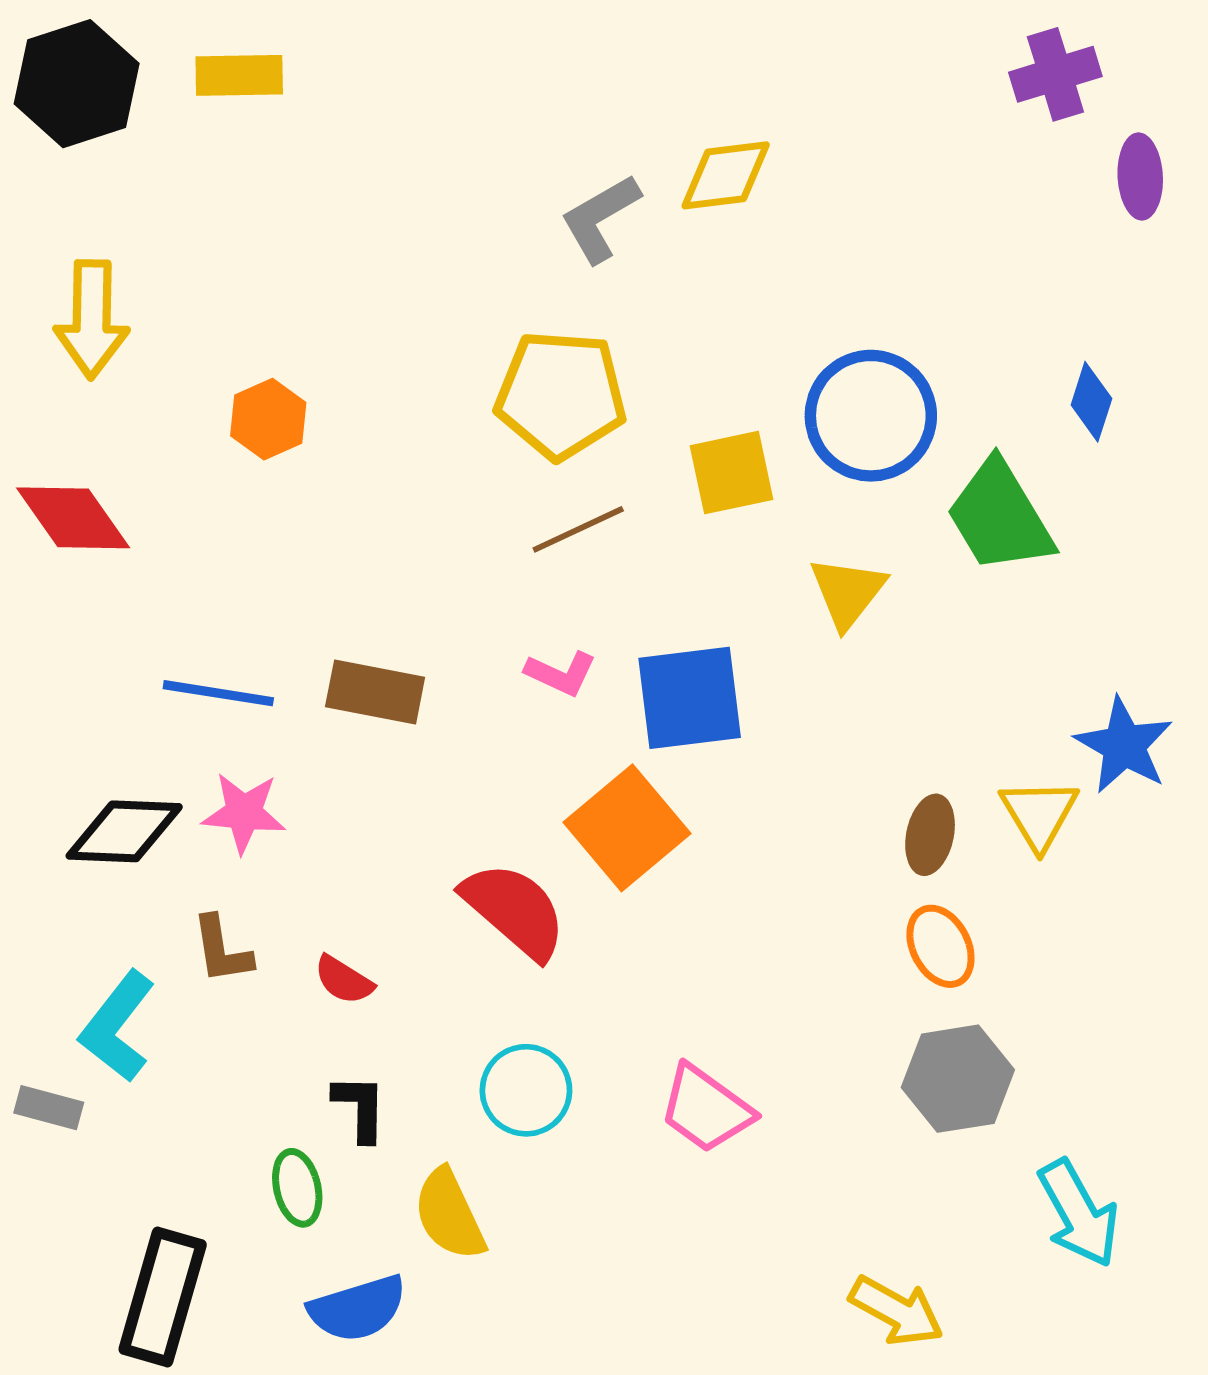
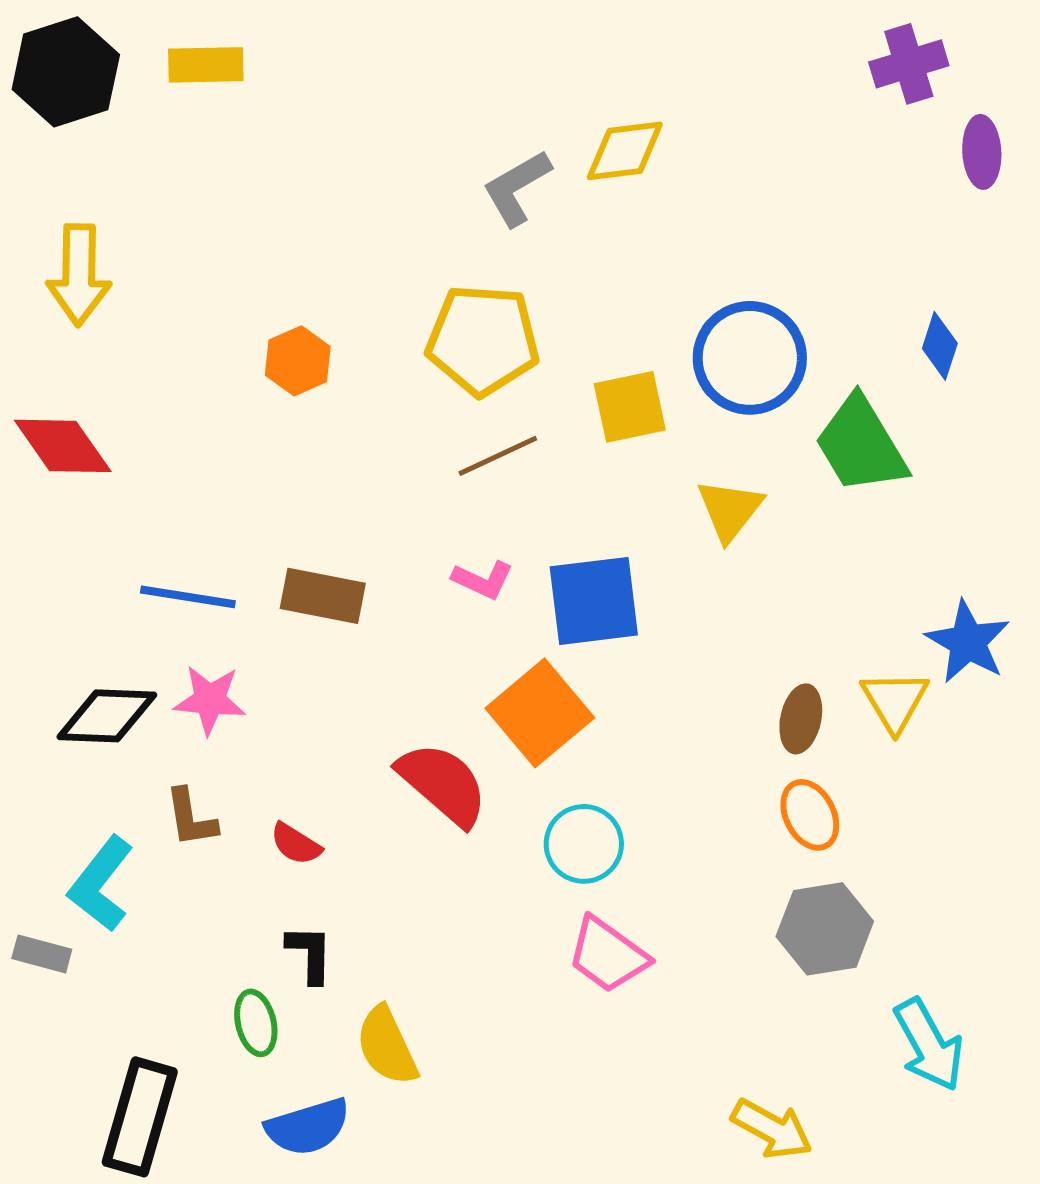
orange hexagon: (268, 419) -> (298, 361), moved
cyan circle: (526, 1090) -> (584, 844), moved

